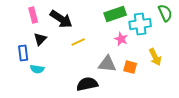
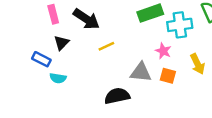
pink star: (121, 39) -> (163, 51), moved
blue rectangle: (23, 53) -> (41, 59), turned -56

